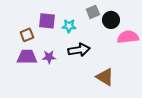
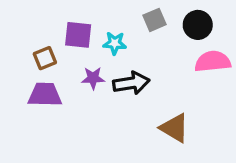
black circle: (111, 20) -> (198, 25), moved
purple star: (49, 57) -> (93, 78), moved

